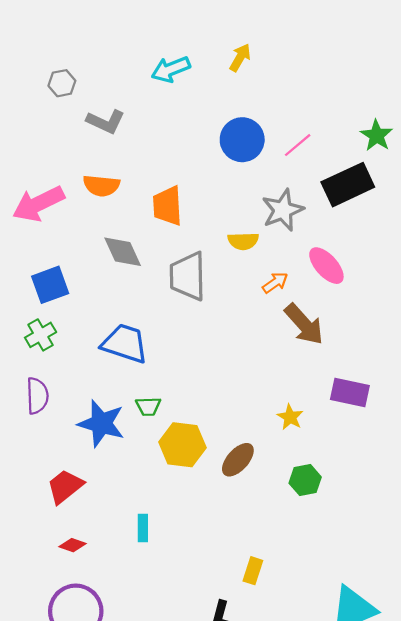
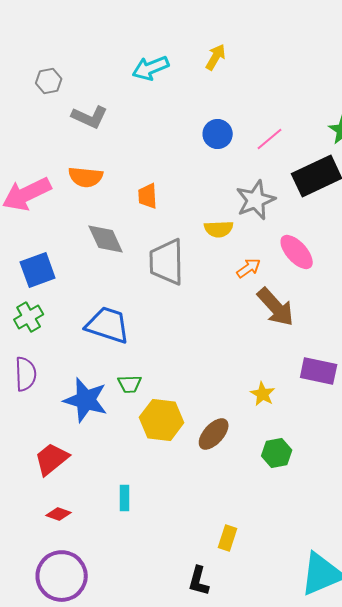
blue circle: (242, 140) -> (218, 134), size x0.7
orange trapezoid: (167, 206) -> (148, 196), size x0.7

